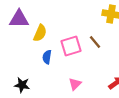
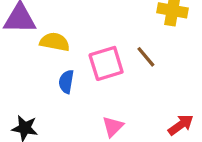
yellow semicircle: (40, 33) -> (55, 42), turned -102

